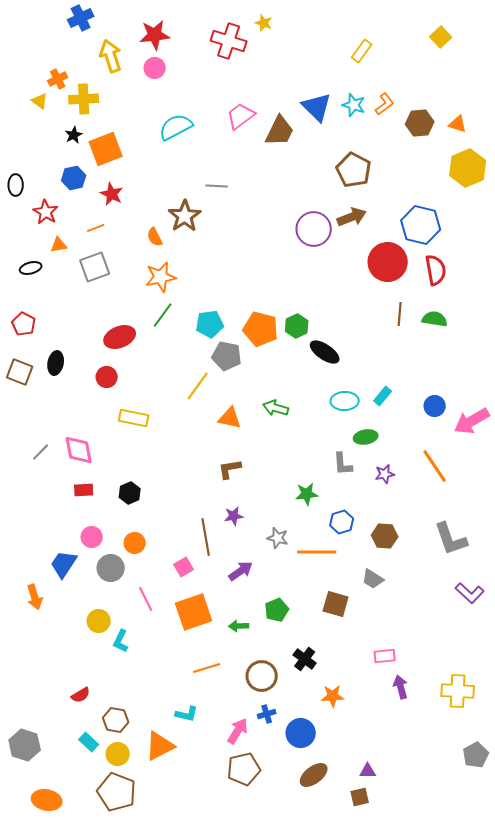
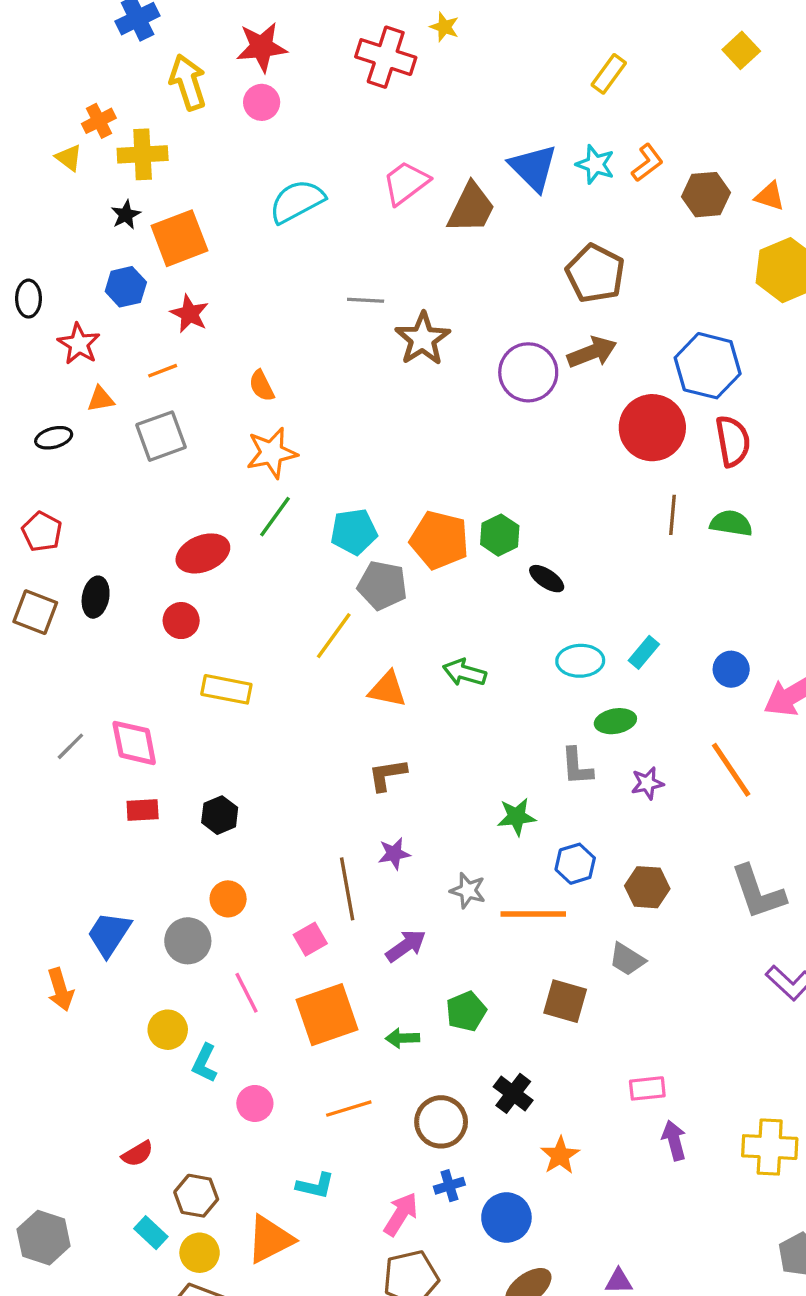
brown star: (185, 216) -> (423, 339), moved
black ellipse: (325, 352) -> (547, 579), size x0.7
pink circle: (92, 537) -> (255, 1103), moved
orange star: (333, 696) -> (560, 1155), turned -30

